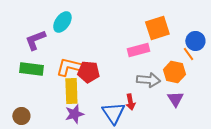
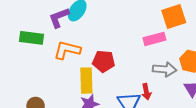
purple L-shape: (35, 40) -> (59, 18), moved
orange L-shape: (69, 67) -> (67, 50), moved
green rectangle: (31, 69) -> (31, 38), moved

